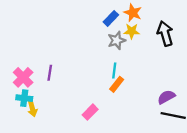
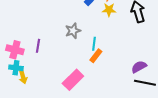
gray star: (117, 40) -> (73, 31), moved
pink cross: (23, 77) -> (15, 50), turned -30
pink rectangle: (90, 112) -> (73, 80), size x1.5

